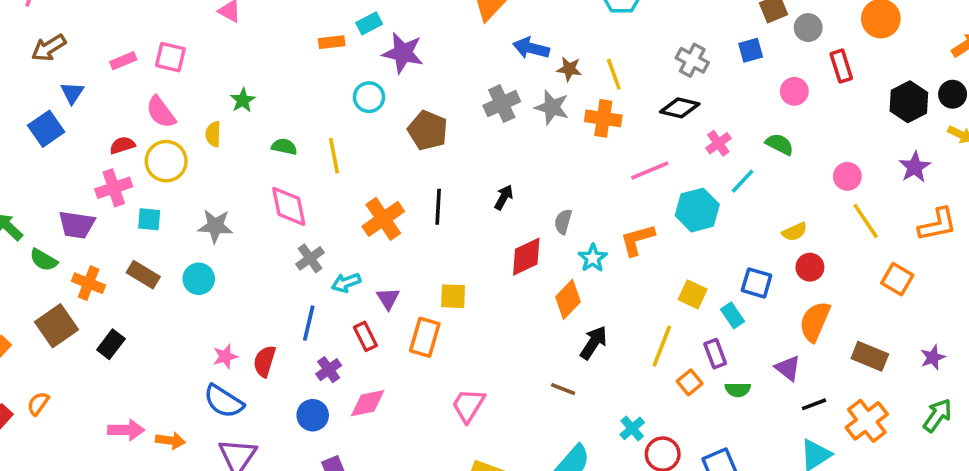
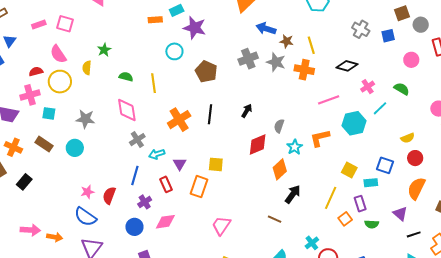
gray cross: (692, 60) -> (361, 29), moved
cyan rectangle: (732, 315) -> (371, 183), turned -64

